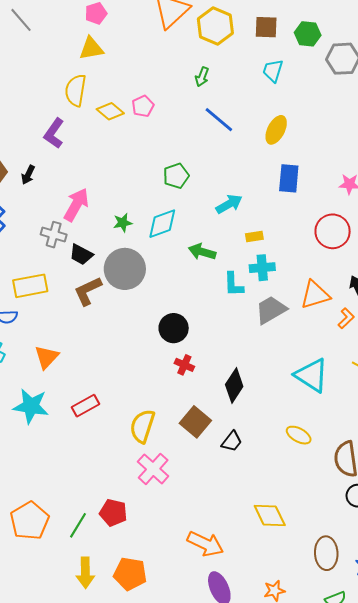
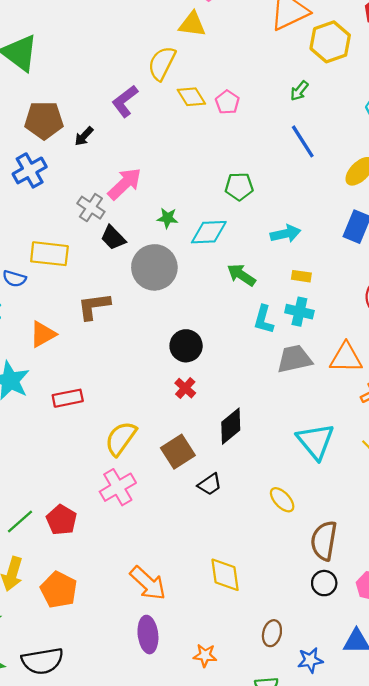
pink pentagon: (143, 106) -> (227, 102), turned -30
brown L-shape: (88, 291) -> (94, 306), moved
brown ellipse: (326, 553) -> (272, 633), size x0.7

